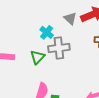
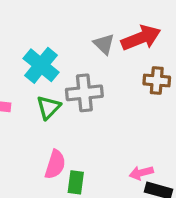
cyan cross: (47, 32) -> (41, 65), moved, size x1.5

